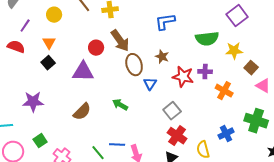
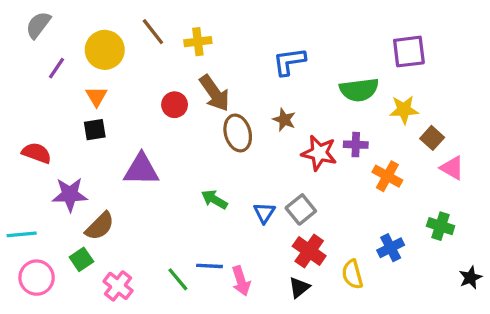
yellow circle: (54, 15) -> (105, 50), size x1.5
purple square: (237, 16) -> (409, 52), turned 30
red semicircle: (16, 47) -> (37, 153), moved
black square: (48, 63) -> (95, 130), turned 32
purple triangle: (83, 72) -> (141, 170), moved
blue triangle: (150, 84) -> (264, 213), moved
brown semicircle: (82, 112) -> (100, 226), moved
green cross: (256, 121) -> (441, 226), size x0.7

